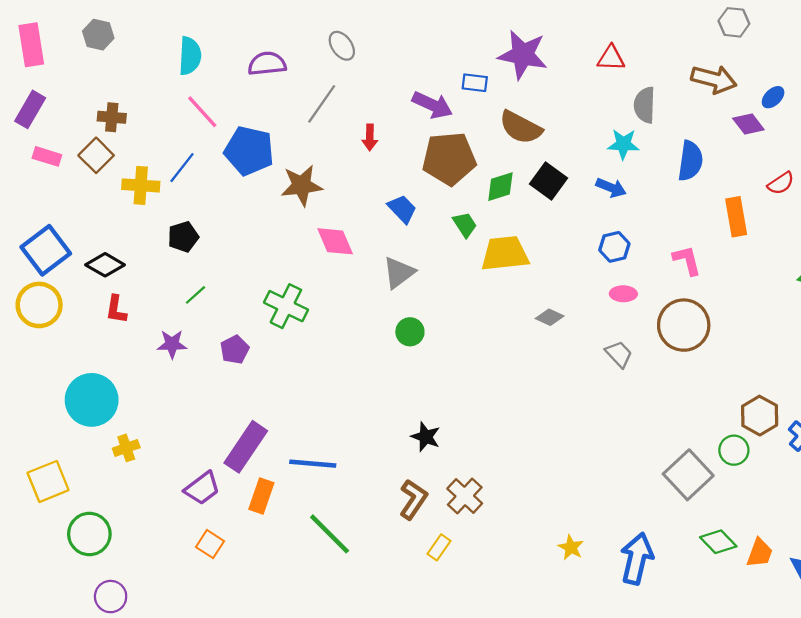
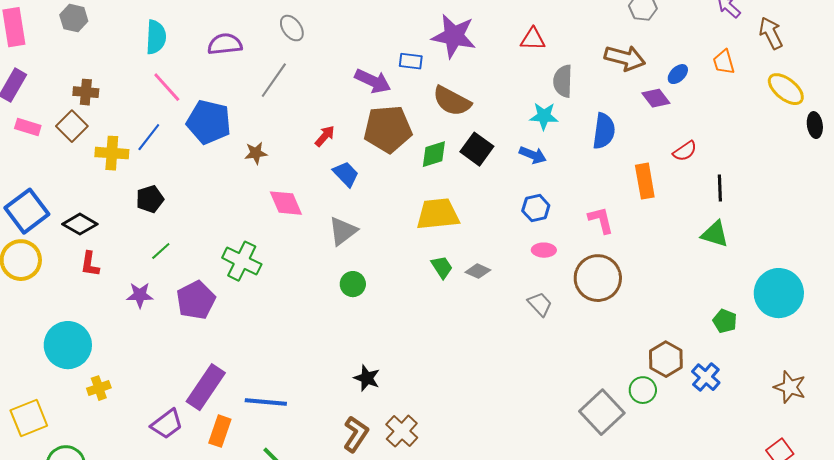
red arrow: (370, 137) -> (325, 136), moved, turned -140
brown star: (302, 185) -> (256, 153), size x0.6
green trapezoid: (465, 225) -> (442, 267), moved
purple pentagon: (235, 350) -> (196, 300), size x1.5

